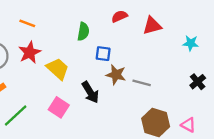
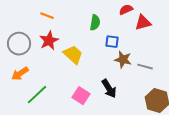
red triangle: (152, 26) -> (143, 23), moved
black arrow: (90, 92) -> (109, 89), moved
pink square: (59, 107) -> (81, 96), moved

